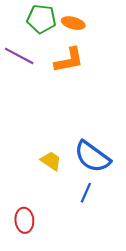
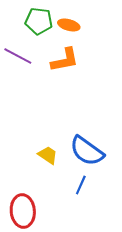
red ellipse: (24, 220) -> (23, 211), size x1.4

